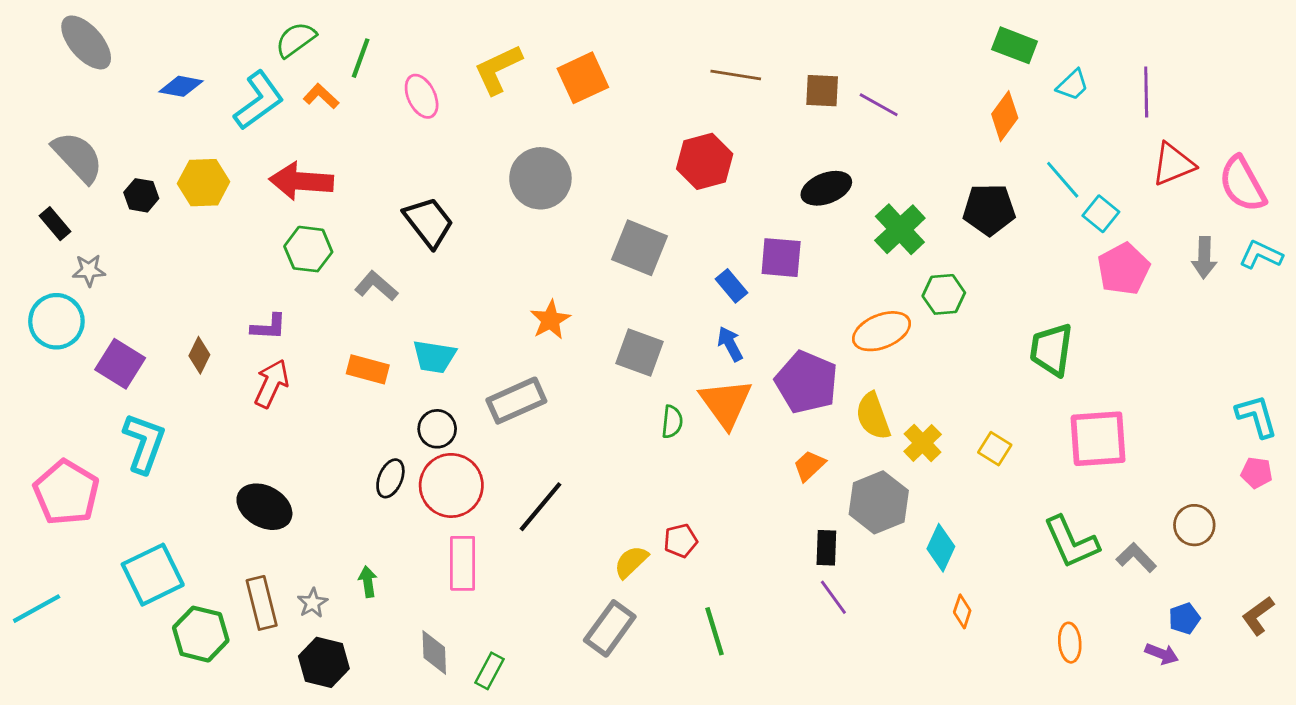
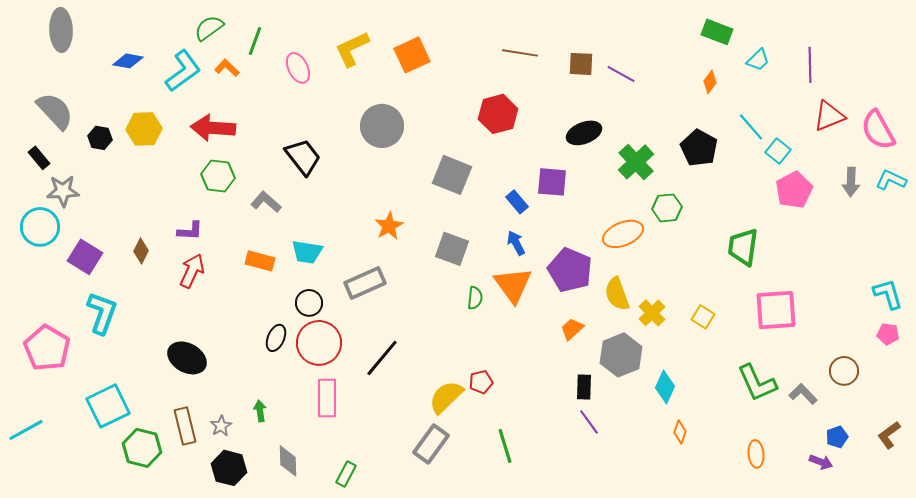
gray ellipse: (86, 42) -> (61, 30), turned 39
orange diamond: (1005, 116) -> (710, 82), size x0.7
black pentagon: (989, 209) -> (699, 148), turned 30
gray star: (89, 270) -> (63, 191), size x1.4
yellow semicircle: (631, 562) -> (446, 397), size x1.4
gray diamond: (434, 652) -> (288, 461), moved

